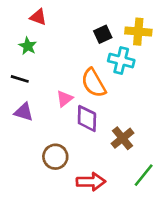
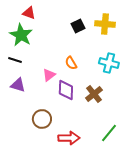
green star: (28, 46) -> (21, 35), size x1.6
cyan cross: (121, 61) -> (109, 63), moved
orange semicircle: (94, 83) -> (71, 63), size x0.6
brown cross: (123, 138) -> (94, 94), moved

